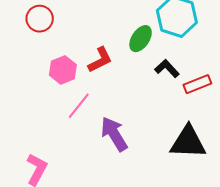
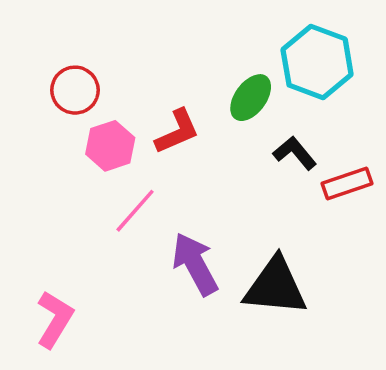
red circle: (40, 19) -> (75, 90), moved
black triangle: (188, 142) -> (275, 287), moved

